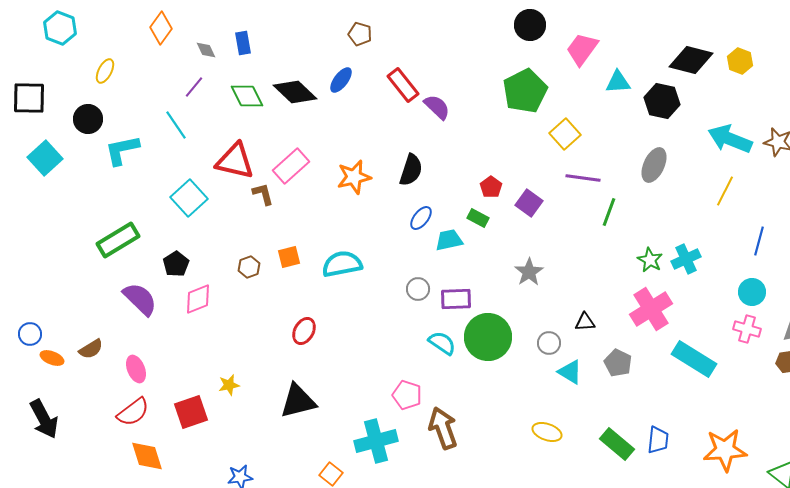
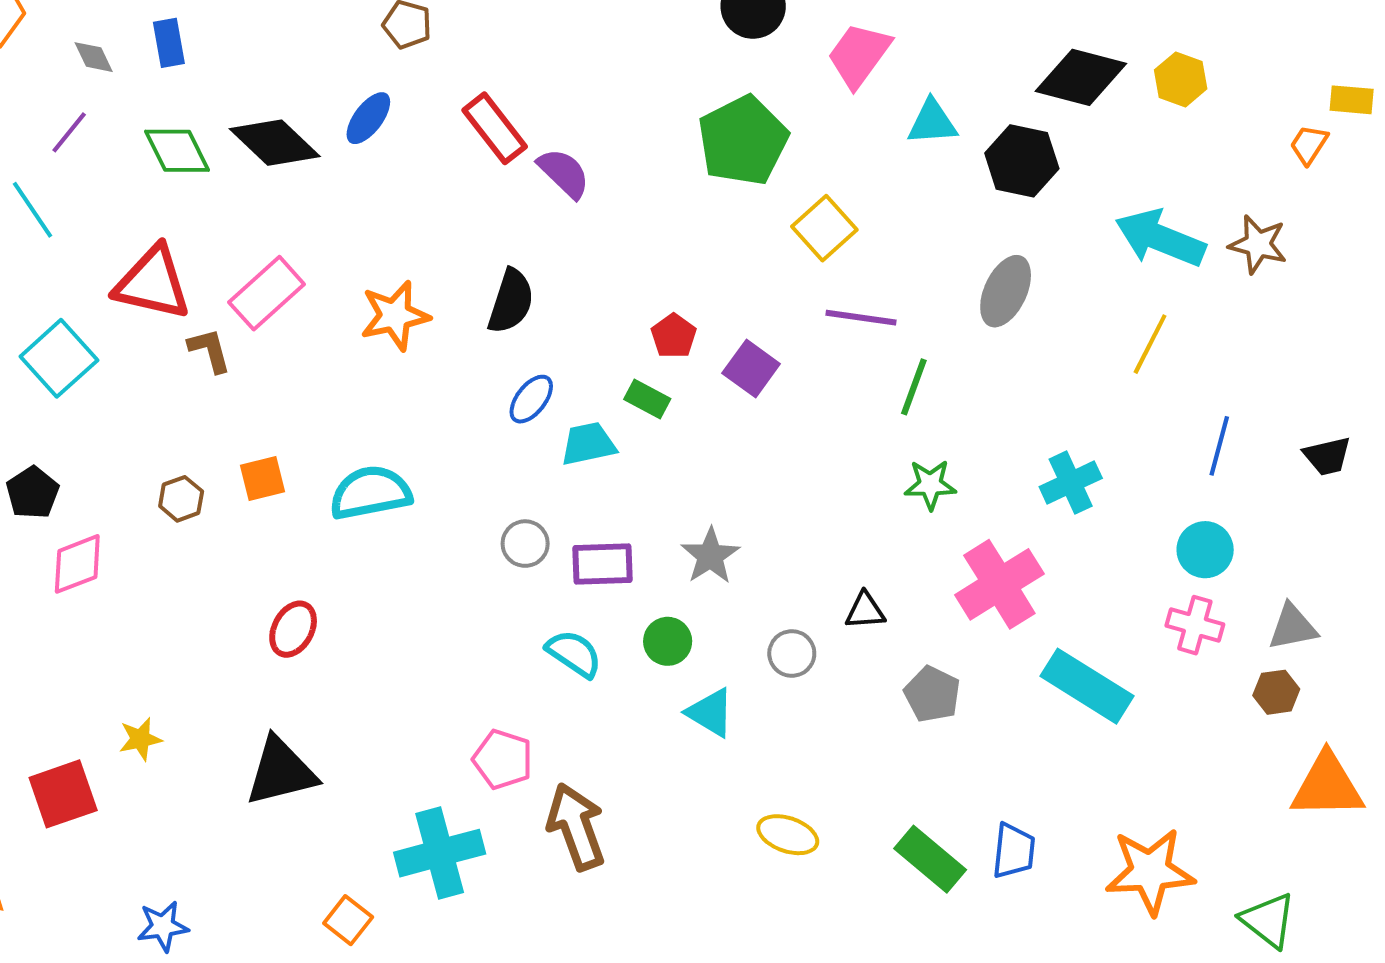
green star: (650, 260) -> (930, 485), moved, turned -30
gray star: (529, 272) -> (710, 556), moved
green circle: (488, 337) -> (668, 641), size x0.5
cyan triangle: (570, 372) -> (710, 713), moved

